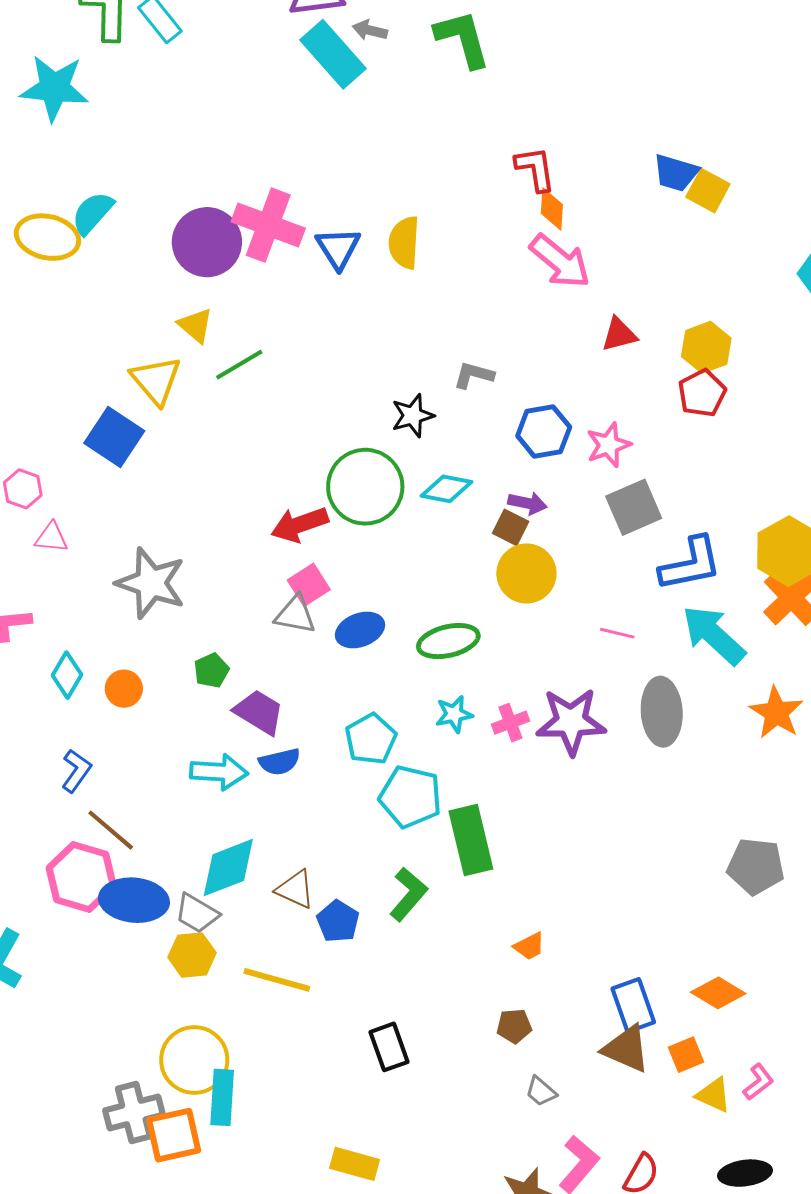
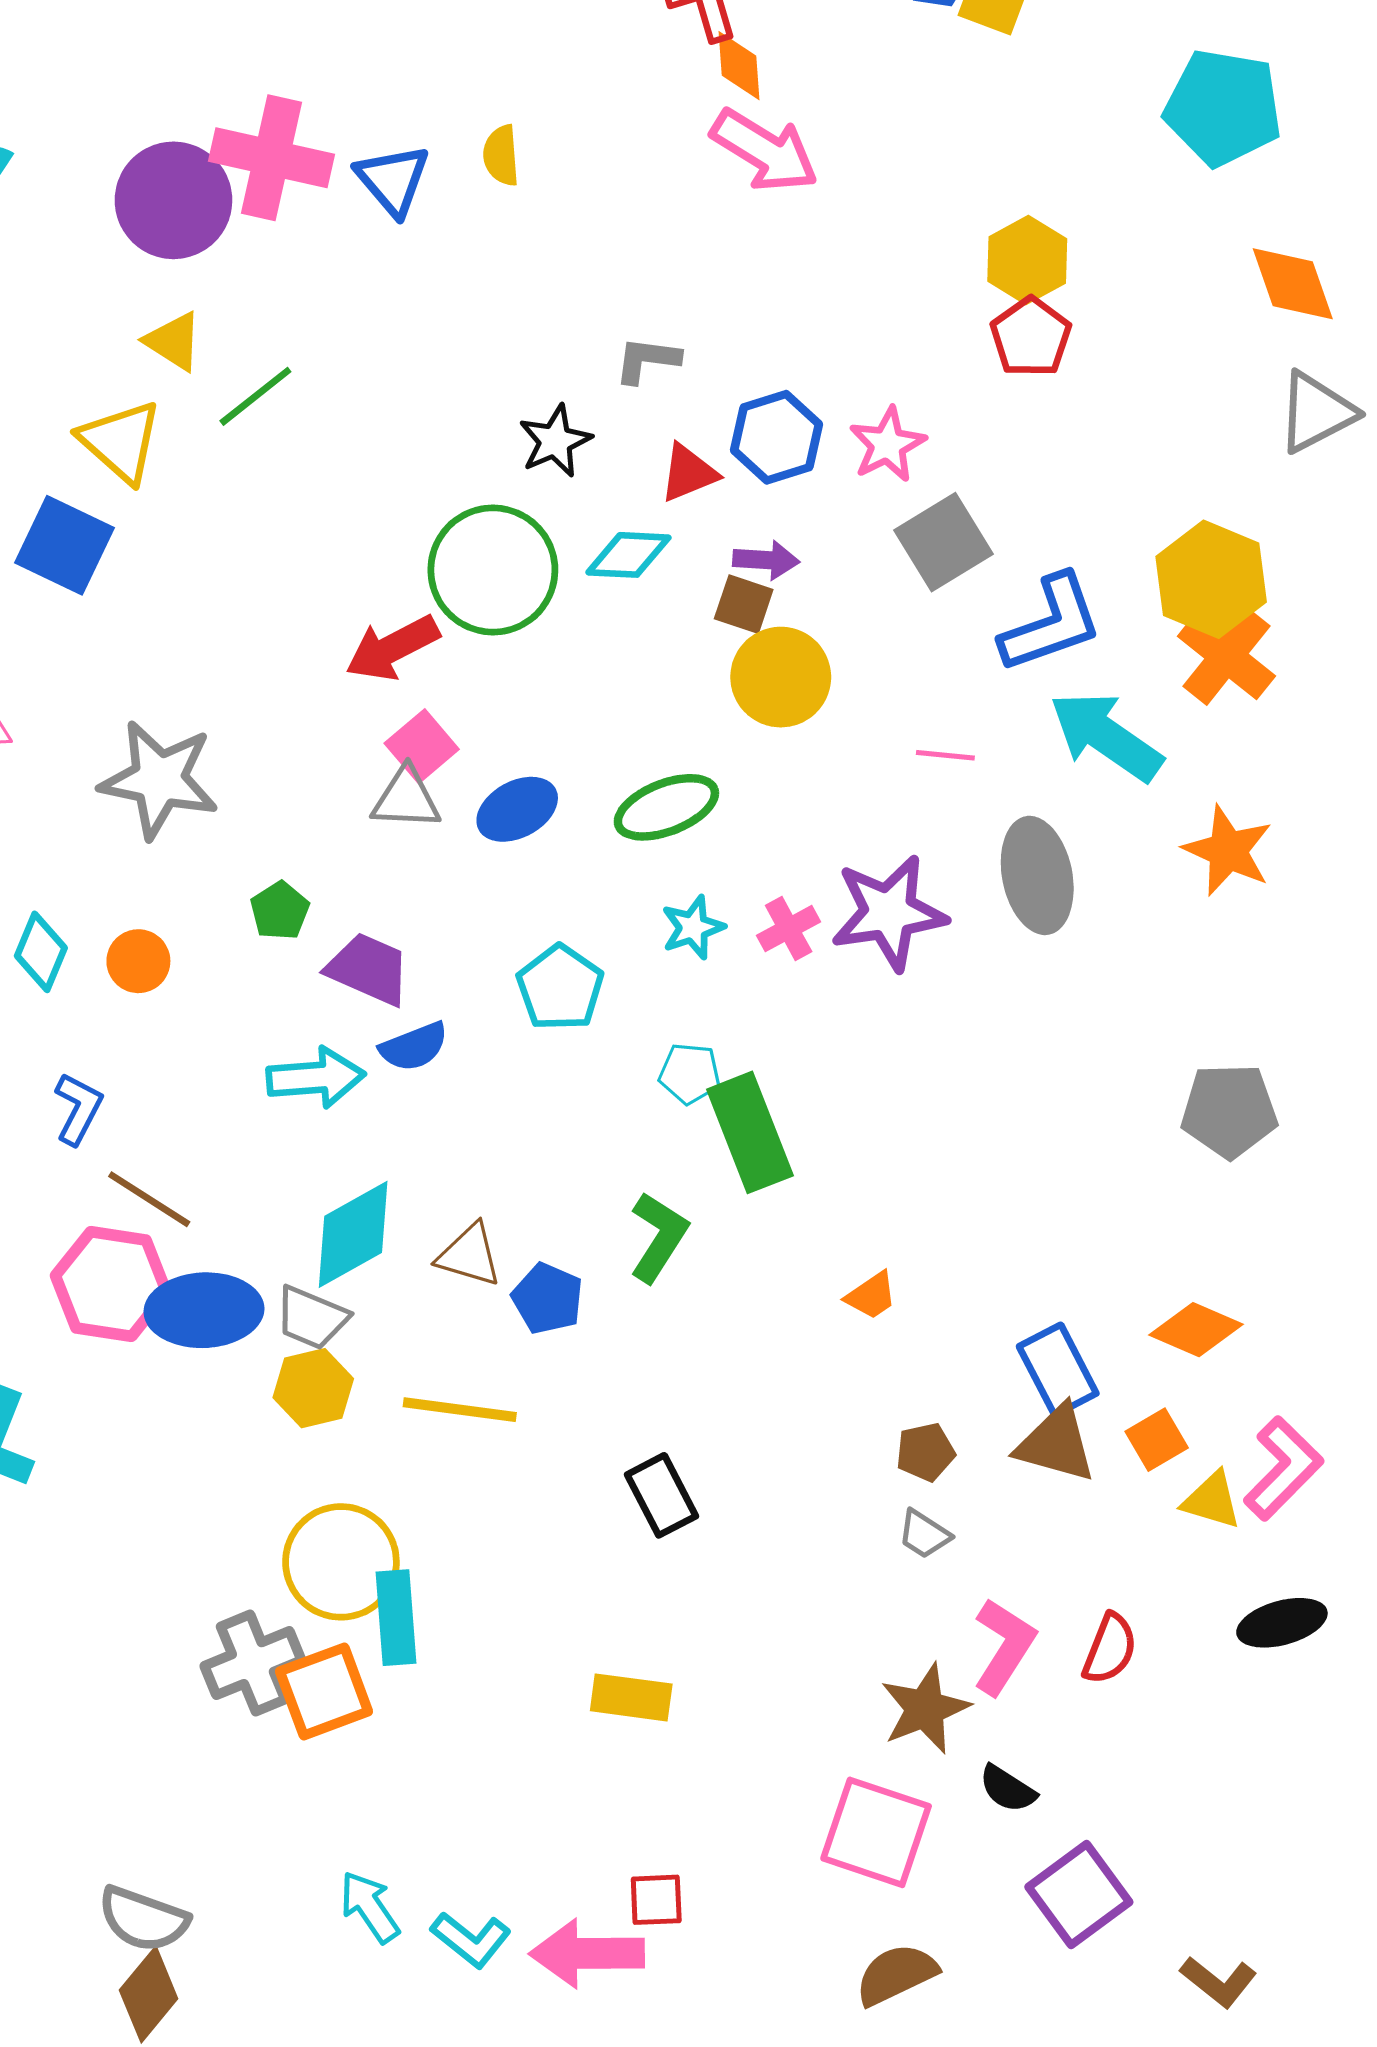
yellow semicircle: (404, 242) -> (501, 155), size x0.7
red triangle: (619, 334) -> (688, 473), moved
cyan pentagon: (410, 797) -> (690, 1074), moved, size x0.6
brown pentagon: (514, 1026) -> (925, 1452), moved
pink L-shape: (758, 1082) -> (1283, 1468), size x1.6

